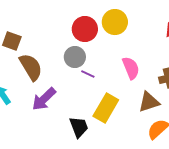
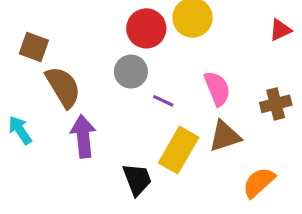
purple line: (88, 74) -> (163, 101), moved
purple arrow: (44, 99) -> (83, 136), turned 128
brown triangle: (149, 102) -> (225, 136), moved

